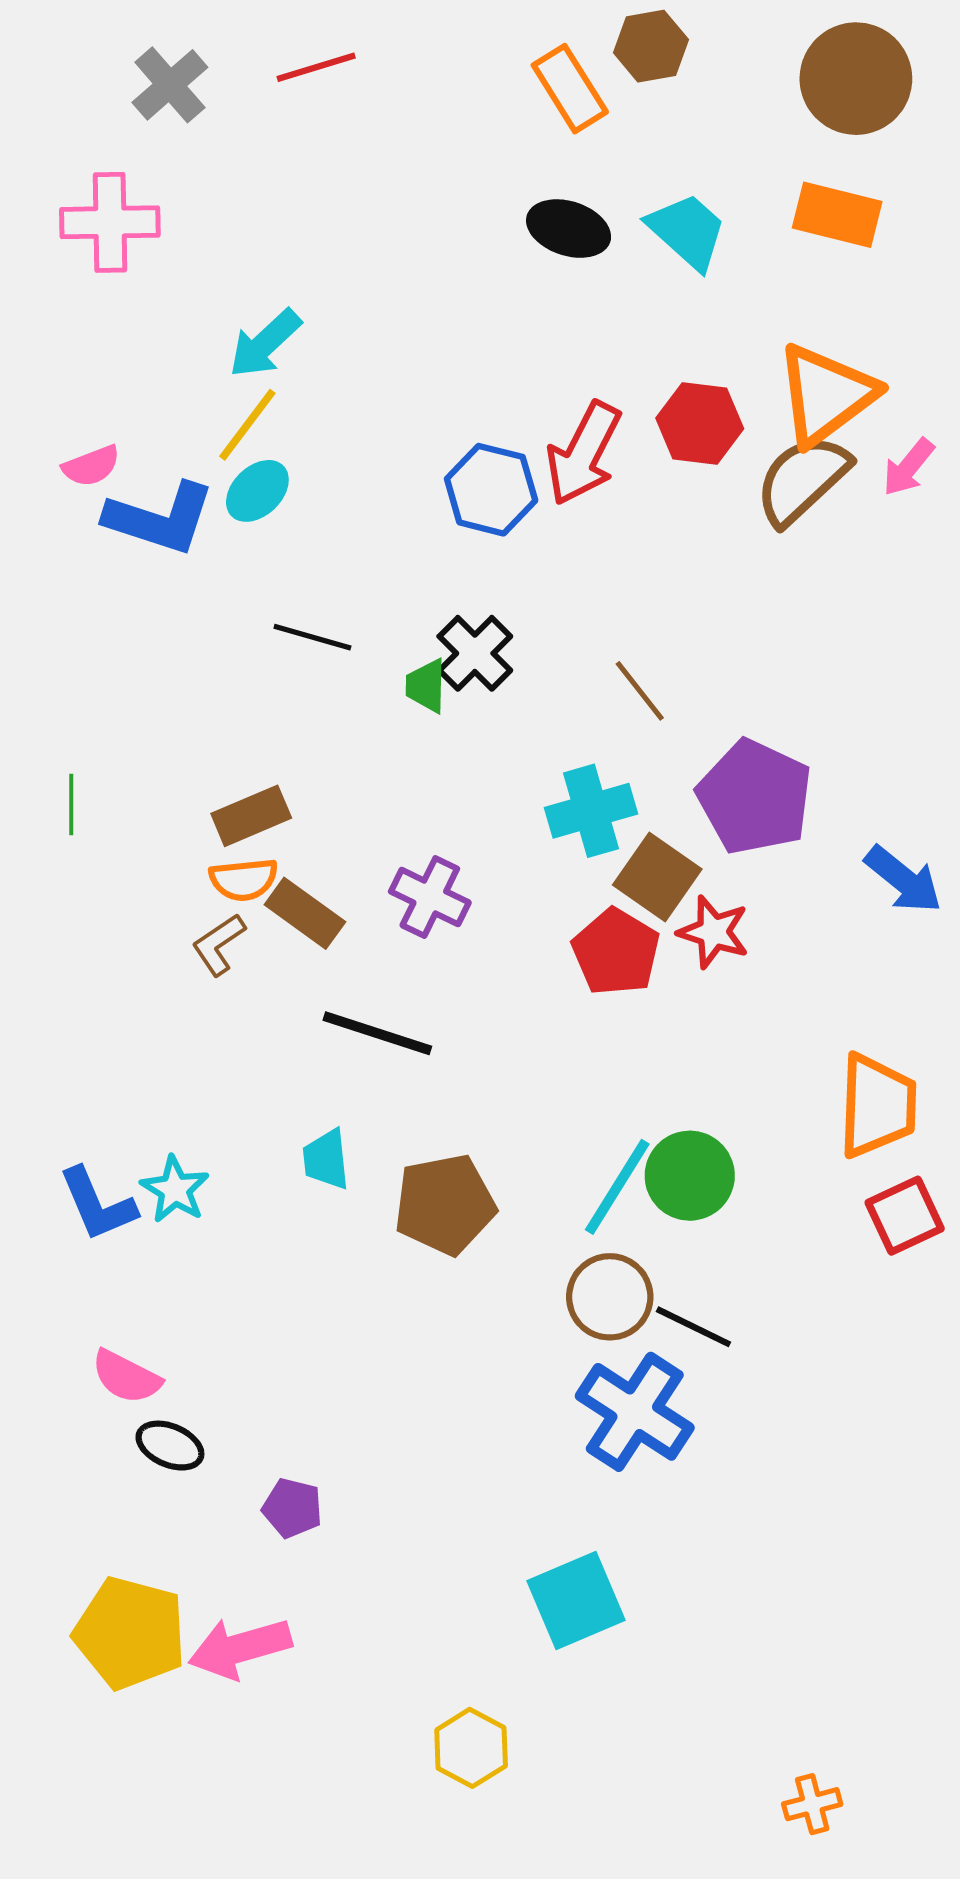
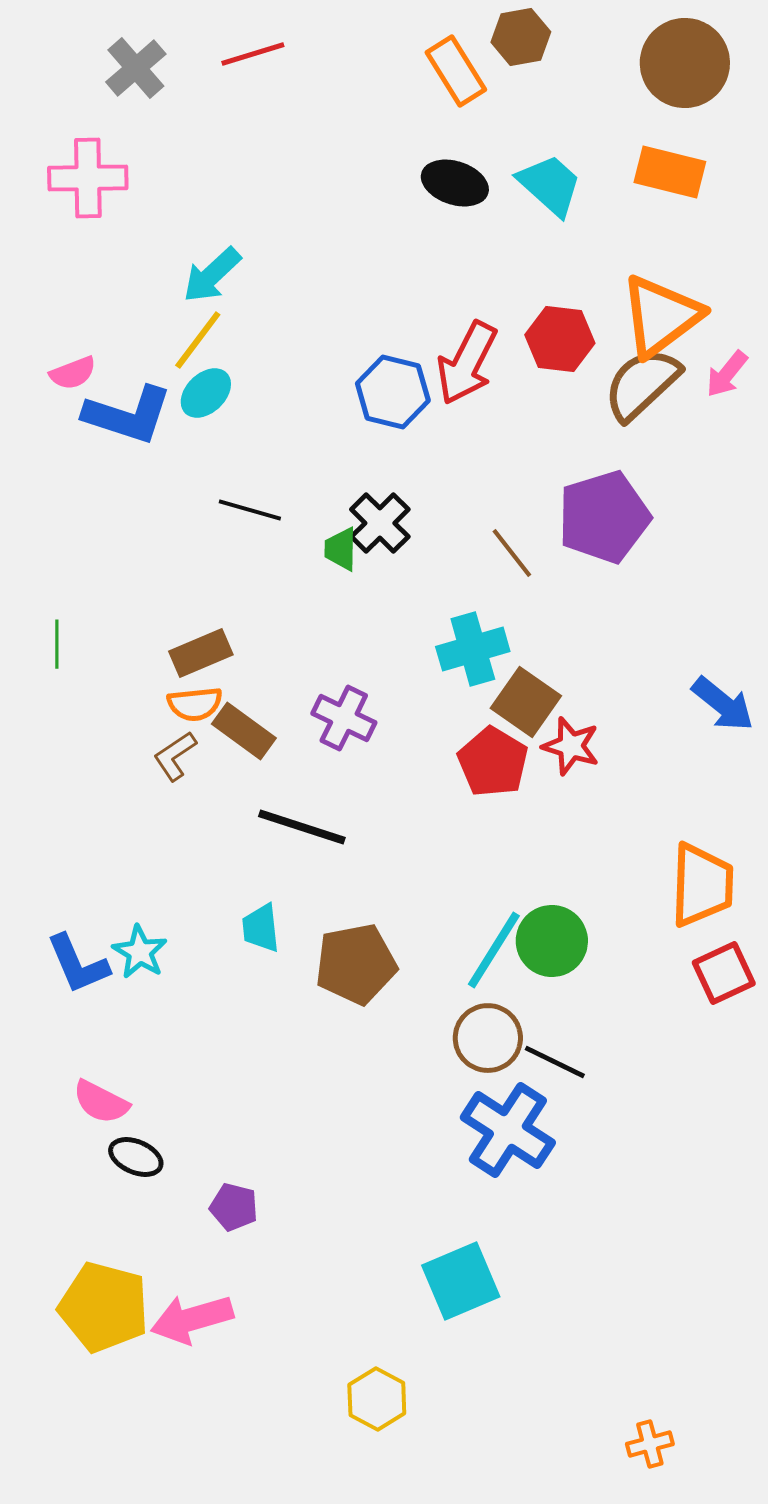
purple pentagon: (755, 797) -> (604, 517), moved, turned 30

